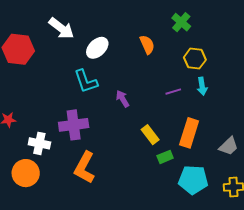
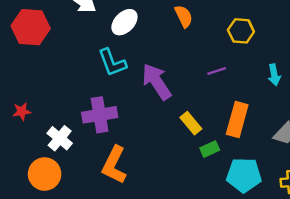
cyan arrow: (202, 86) -> (274, 75), moved
purple arrow: (123, 99) -> (157, 82), size x1.8
white cross: (39, 143) -> (60, 138), turned 30

